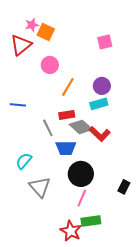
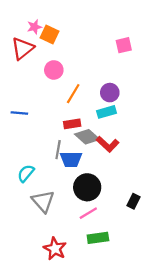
pink square: (105, 42) -> (124, 45), moved
gray line: (48, 128) -> (58, 150), moved, turned 36
pink line: (82, 198) -> (88, 213), turned 36
red star: (71, 231) -> (55, 249), moved

